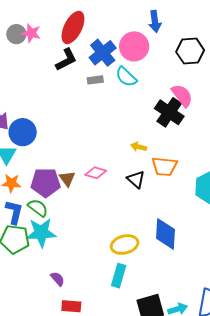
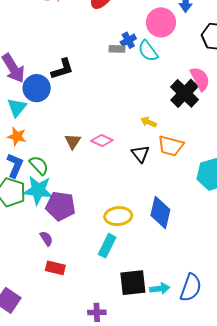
blue cross: (103, 53) -> (128, 40), moved, size x0.6
black L-shape: (66, 60) -> (62, 69), moved
purple pentagon: (46, 183) -> (61, 206), moved

